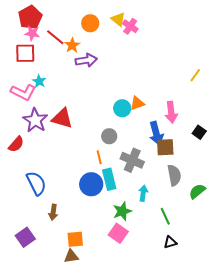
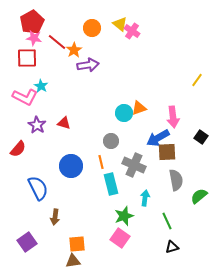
red triangle: (62, 118) -> (64, 123), size x0.6
purple star: (35, 120) -> (37, 125), size x0.7
blue arrow: (156, 133) -> (158, 138), turned 75
blue circle: (91, 184) -> (71, 166), moved

